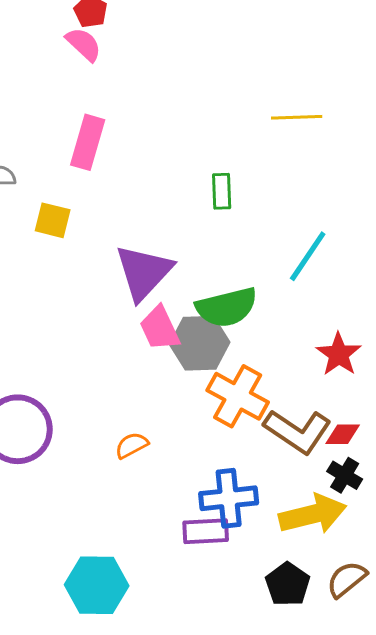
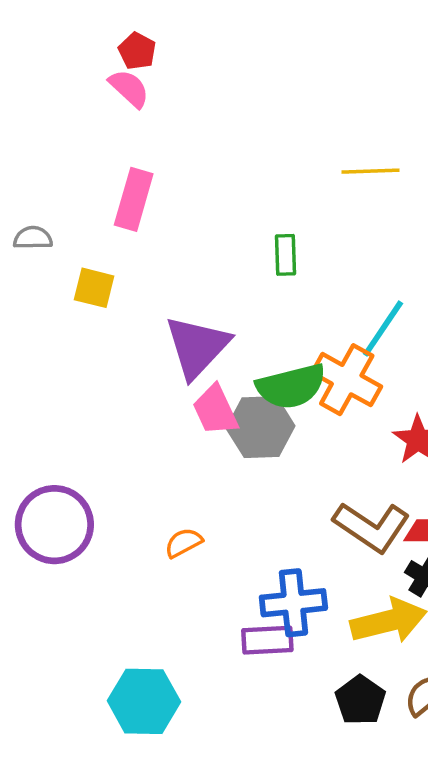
orange cross: (238, 396) -> (347, 380), moved

